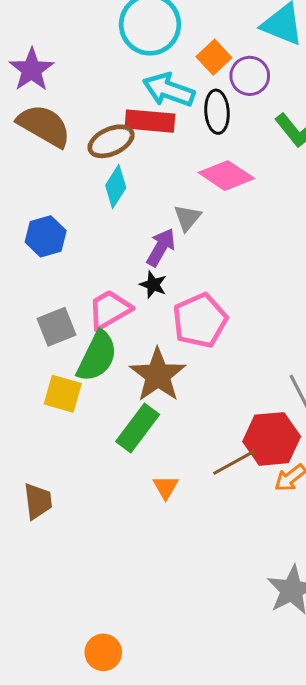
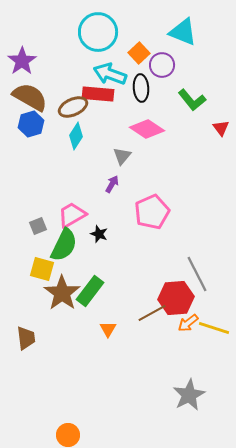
blue hexagon: (46, 236) -> (31, 124), moved
purple arrow: (161, 247) -> (112, 184), moved, size x0.7
black star: (153, 285) -> (99, 234), moved
pink pentagon: (200, 320) -> (152, 212), moved
gray square: (57, 327) -> (38, 226), size x0.7
brown star: (158, 375) -> (62, 293), moved

